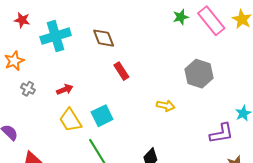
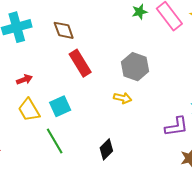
red rectangle: (121, 71) -> (80, 63), size x1.5
gray hexagon: (199, 74) -> (135, 67), moved

